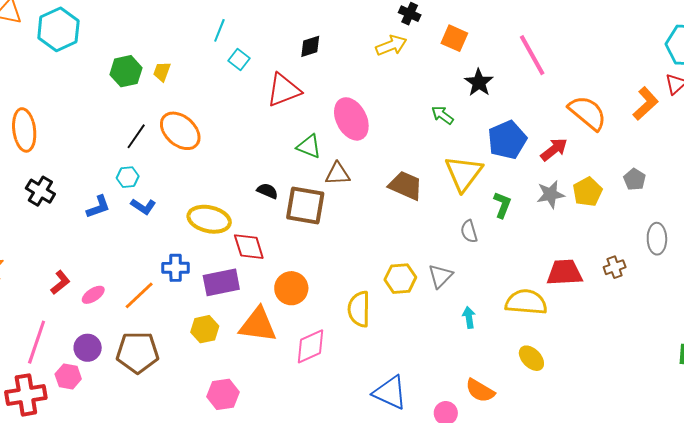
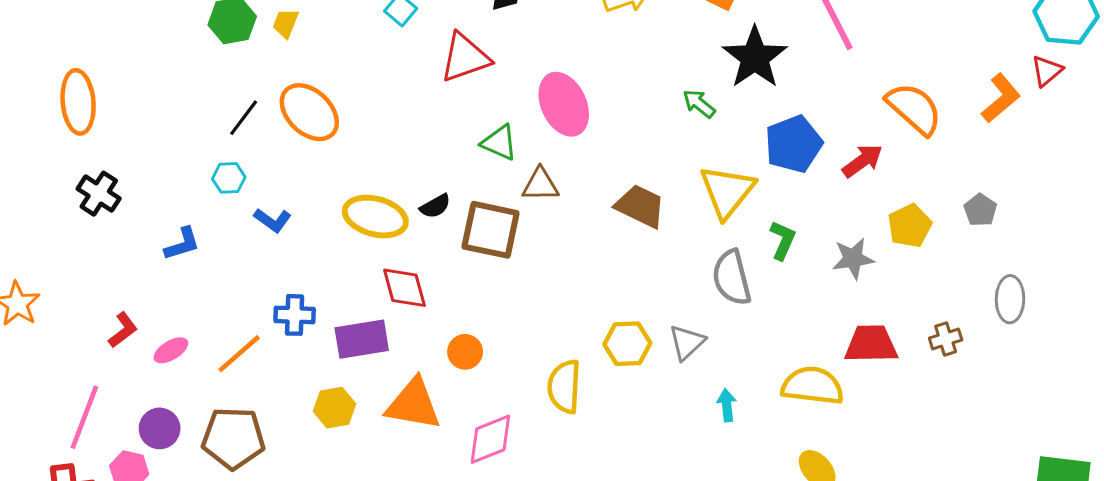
black star: (479, 83) -> (755, 57), size x1.5
black semicircle: (267, 191) -> (435, 206), turned 125
gray star: (550, 194) -> (853, 259), moved
blue L-shape: (143, 206) -> (273, 220), moved
blue L-shape: (98, 207) -> (182, 244), moved
yellow ellipse: (209, 219) -> (375, 217), moved
gray semicircle: (469, 231) -> (732, 278), size x1.6
orange circle: (291, 288) -> (465, 352), size x0.7

